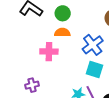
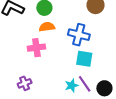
blue cross: (93, 45) -> (79, 35), turned -30

